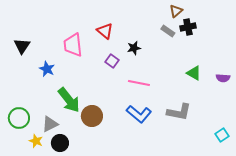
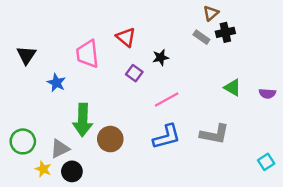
pink line: (139, 83) -> (167, 99), turned -40
green arrow: (69, 100) -> (83, 120), turned 40
blue L-shape: (139, 114) -> (167, 137), turned -55

